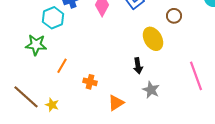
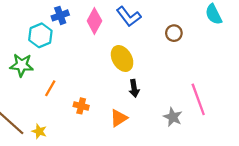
yellow ellipse: (153, 39) -> (122, 58), moved
gray star: (151, 90) -> (173, 117), moved
orange triangle: (116, 103) -> (119, 118), moved

